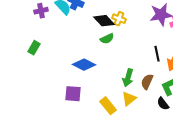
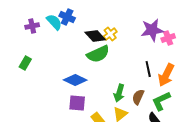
yellow cross: (119, 19) -> (110, 34), turned 32
green semicircle: (107, 39) -> (98, 54), size x1.6
purple square: (73, 94) -> (77, 103), moved

